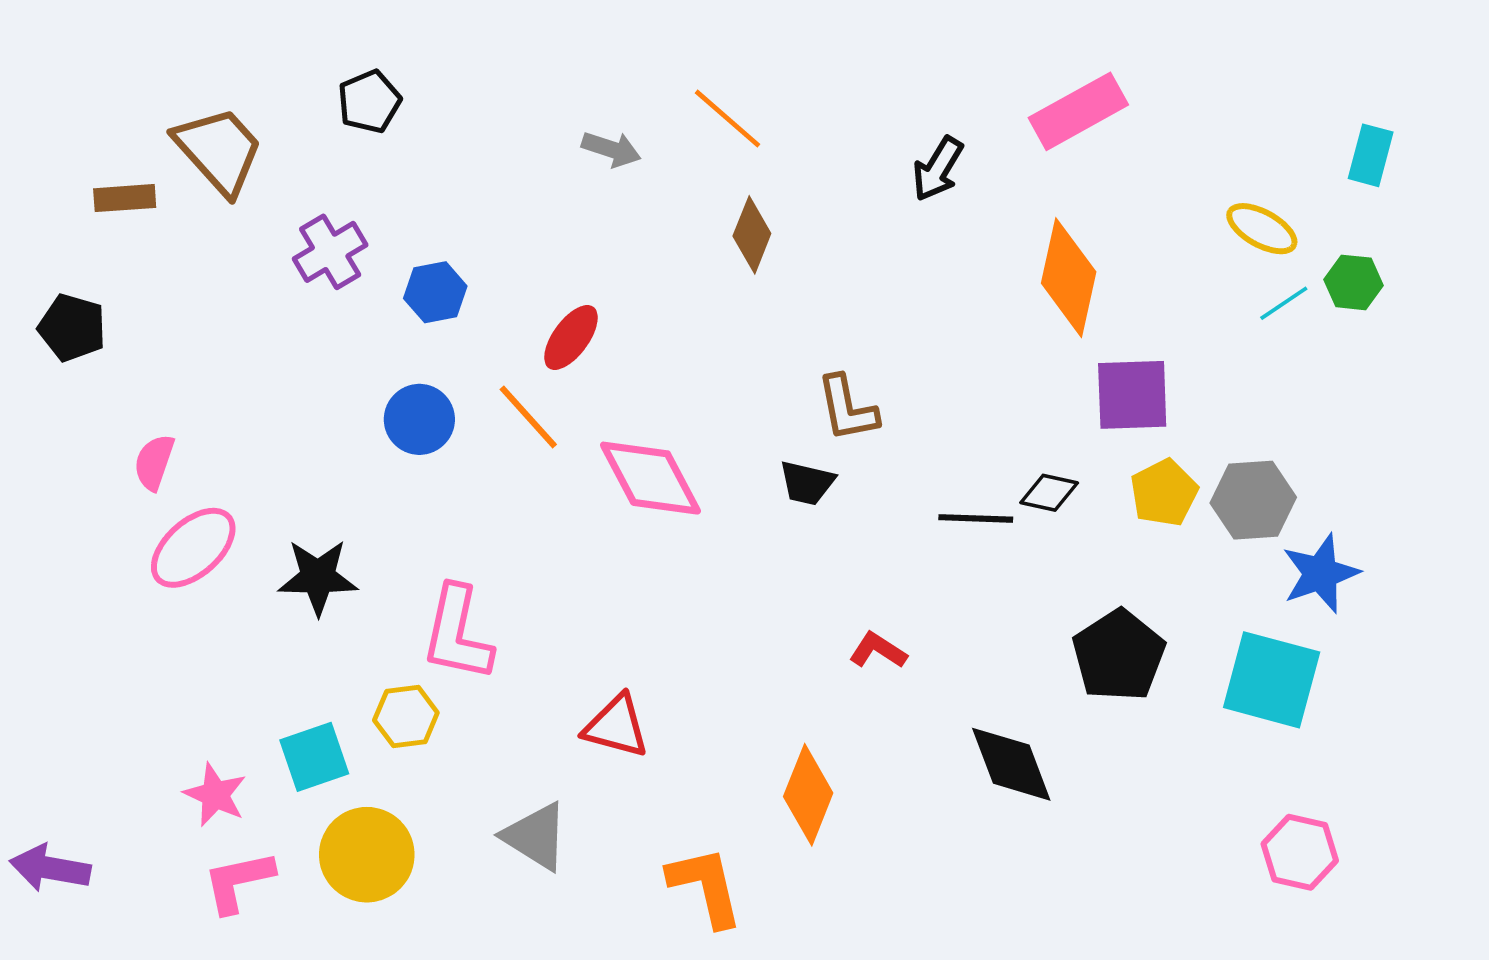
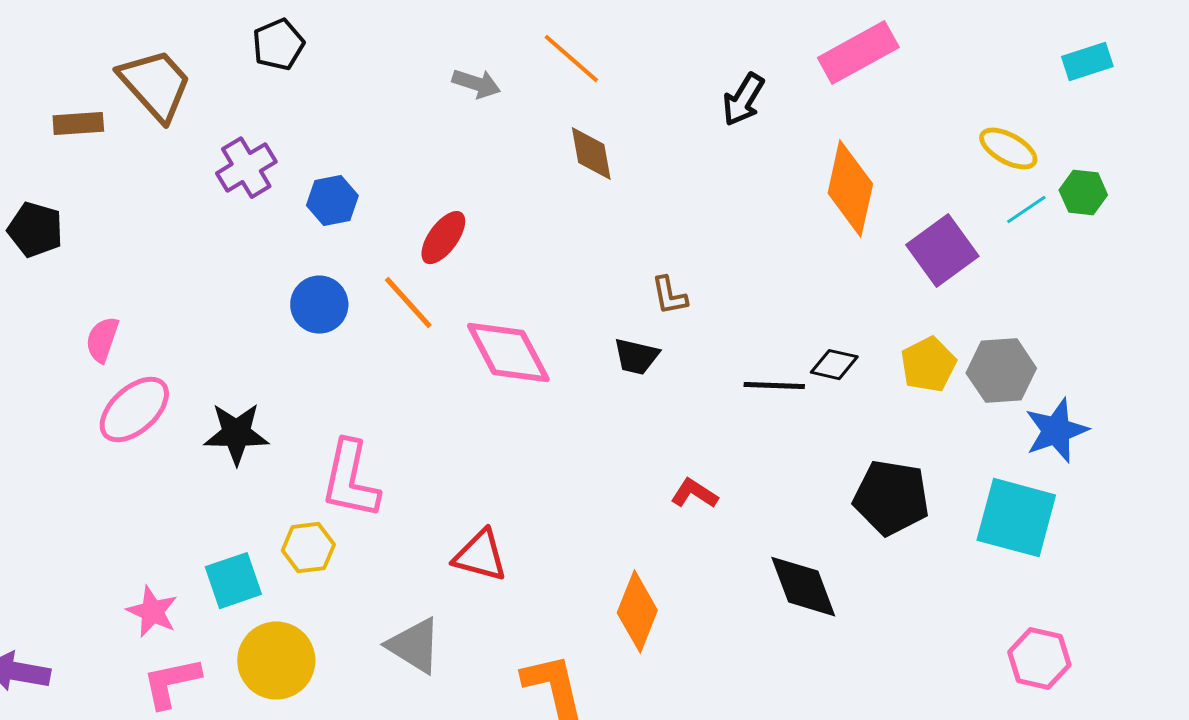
cyan rectangle: (1371, 155) -> (1087, 62), moved, turned 57
brown diamond: (752, 235) -> (591, 154), turned -32
purple square: (1132, 395) -> (942, 251), moved, turned -34
brown L-shape: (847, 408) -> (669, 296), size x0.7
black pentagon: (1119, 655) -> (891, 498), turned -30

